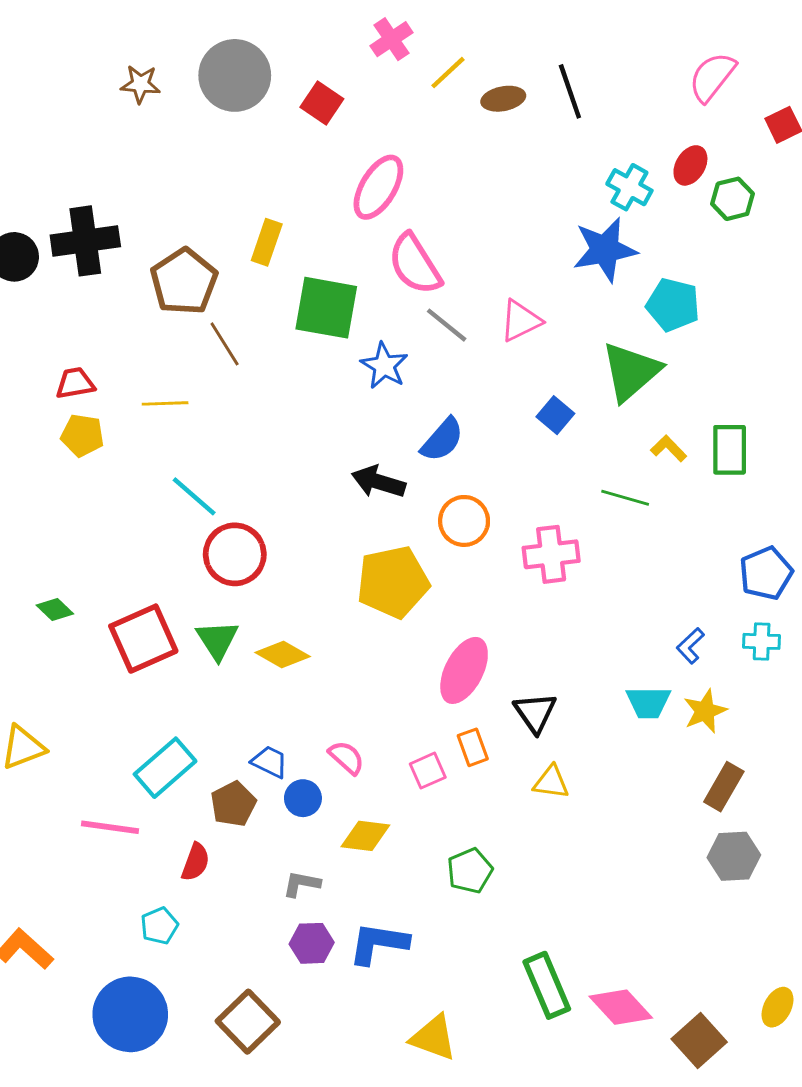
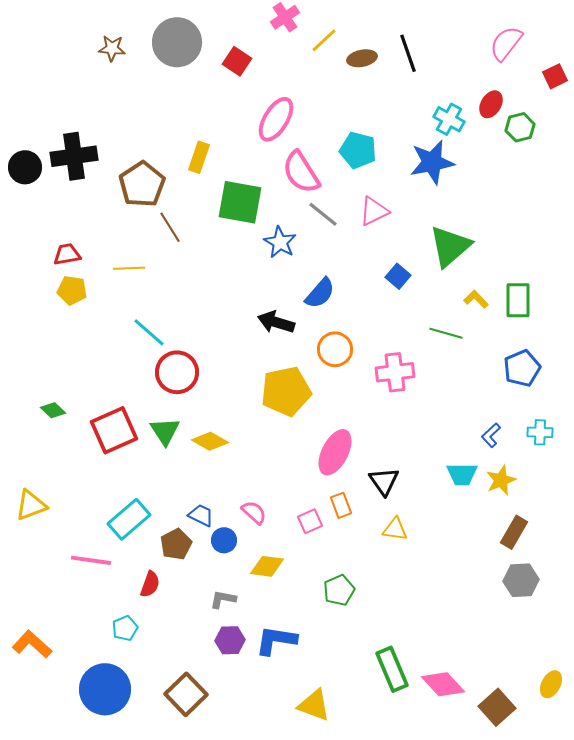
cyan pentagon: (673, 305) -> (358, 150), moved
blue pentagon: (766, 573) -> (522, 368), moved

